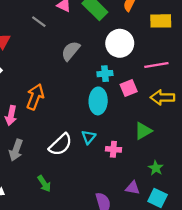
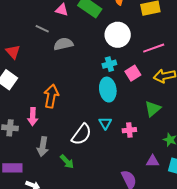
gray semicircle: (71, 51) -> (63, 44), moved, turned 48
green arrow: (44, 184) -> (67, 162), moved

